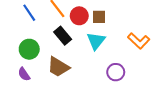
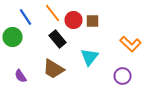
cyan triangle: (96, 41) -> (90, 57), moved
green circle: (29, 49) -> (12, 37), moved
purple circle: (116, 72) -> (122, 76), moved

